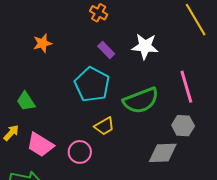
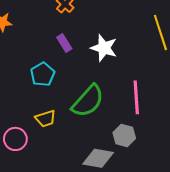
cyan pentagon: (92, 84) -> (43, 74), size x0.7
green semicircle: (141, 100) -> (88, 101), turned -39

